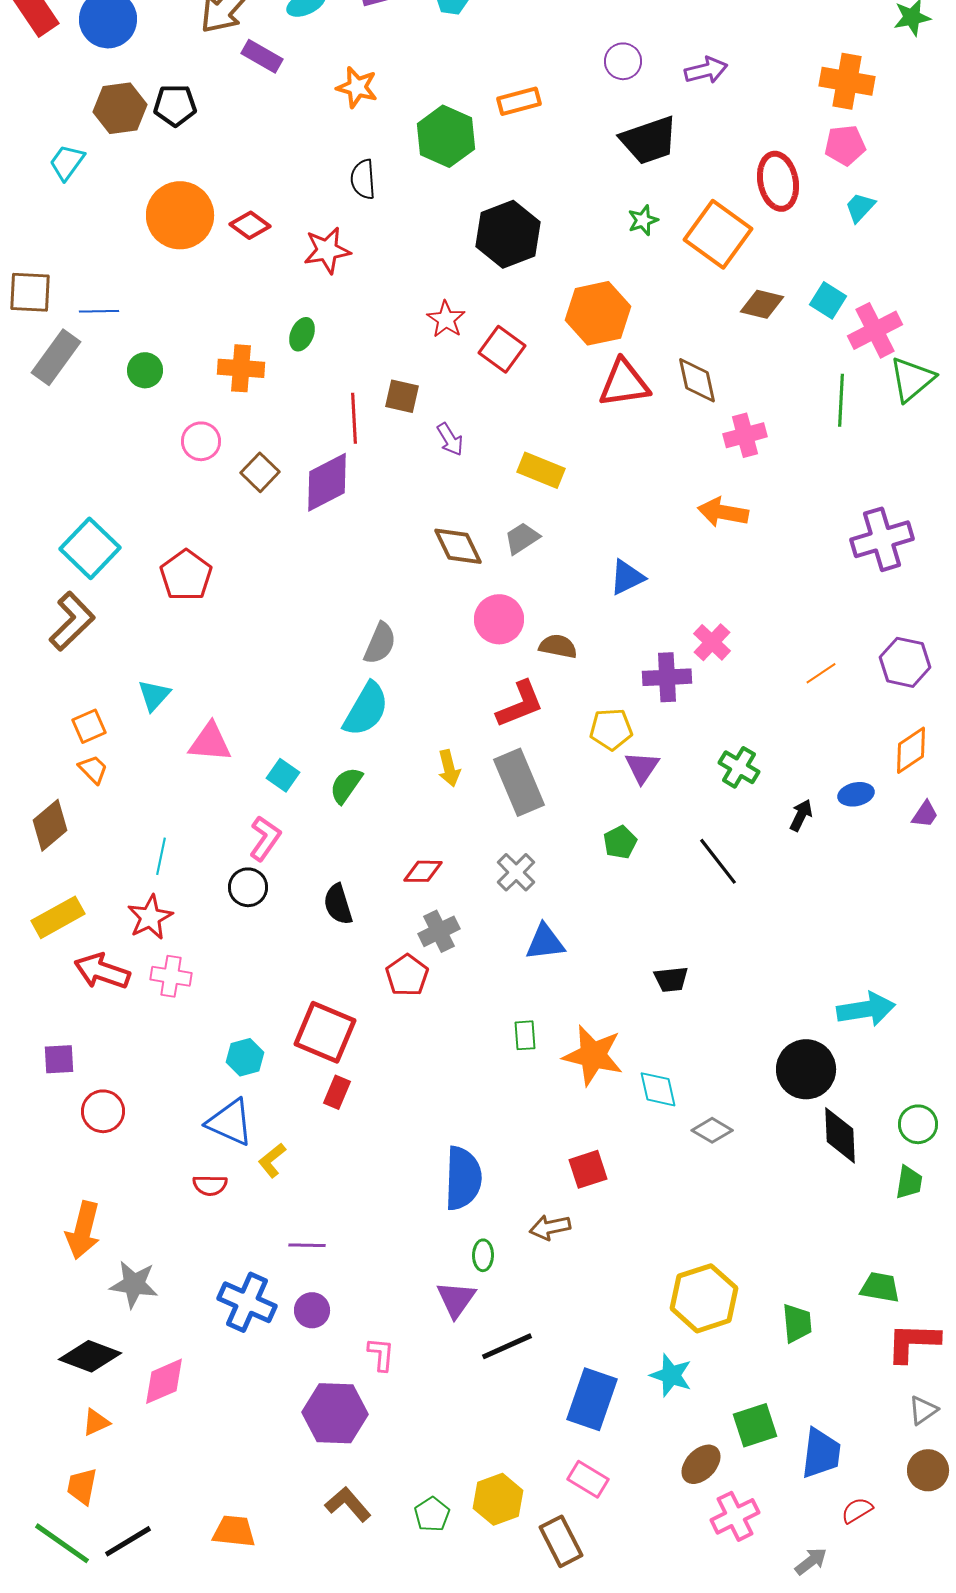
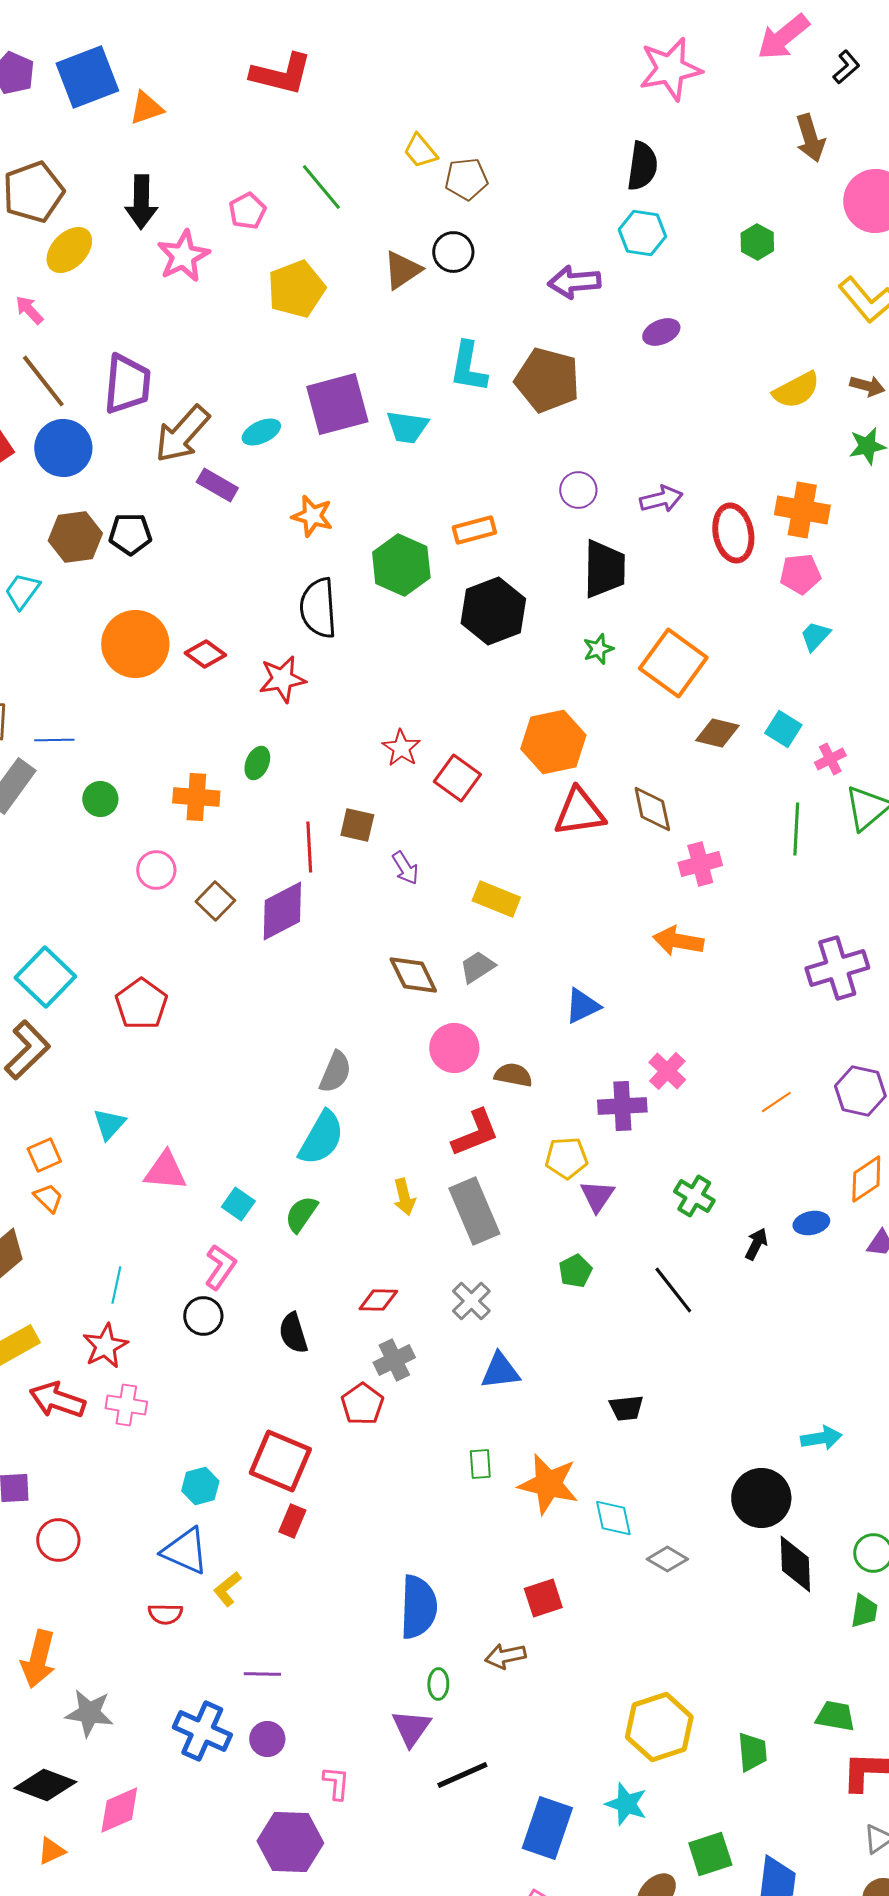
black trapezoid: (649, 140) -> (604, 569), turned -70
black semicircle: (363, 179) -> (318, 608), size x1.5
red ellipse: (778, 181) -> (733, 533), moved
black hexagon: (508, 234) -> (493, 611), moved
pink cross: (875, 330) -> (830, 759), size x0.6
cyan arrow: (866, 1009) -> (821, 1438), size x0.7

